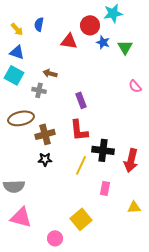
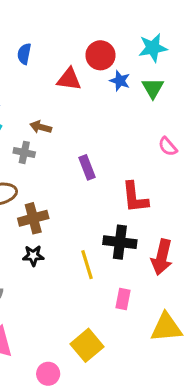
cyan star: (113, 13) -> (153, 48), moved
red L-shape: (79, 130) -> (135, 197), moved
yellow line: (81, 165) -> (87, 265), turned -42
yellow triangle: (134, 207) -> (166, 327), size x1.6

